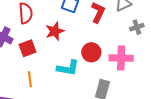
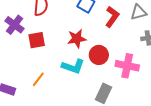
red star: (55, 31) -> (77, 39), moved
orange line: (30, 79) -> (38, 79), moved, turned 35

